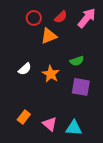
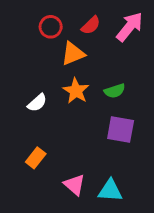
orange star: (51, 74) -> (76, 91), moved
orange rectangle: (24, 117) -> (36, 158), moved

